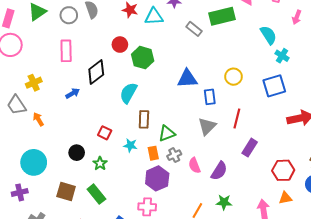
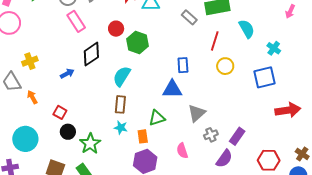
cyan semicircle: (268, 35) -> (247, 29), moved
pink rectangle: (66, 51) -> (76, 21), moved, turned -35
blue triangle: (187, 79) -> (172, 89), moved
blue rectangle: (210, 97) -> (183, 65), moved
brown rectangle: (144, 119) -> (120, 104), moved
red line: (237, 119) -> (215, 41), moved
red square: (105, 133) -> (60, 112), moved
gray cross: (174, 155) -> (211, 135), moved
green star: (100, 163) -> (90, 144), size x1.5
purple semicircle: (219, 171) -> (224, 159), moved

